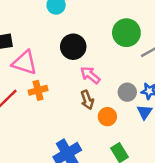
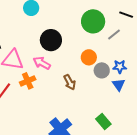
pink arrow: (90, 75) -> (42, 63), moved
orange circle: (107, 117) -> (89, 57), moved

